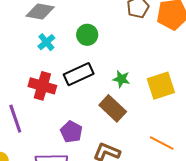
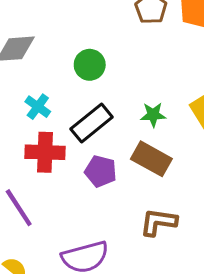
cyan cross: (46, 42) -> (38, 107), moved
purple pentagon: (71, 132) -> (101, 171), moved

